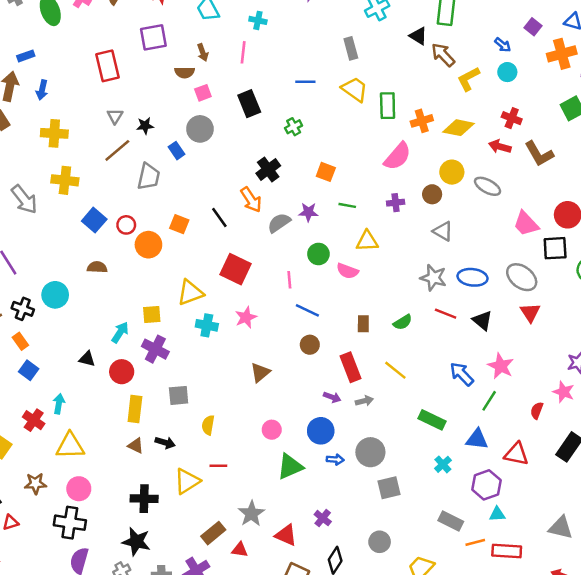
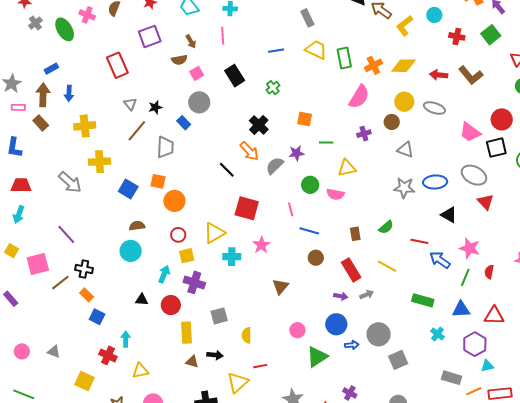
red cross: (512, 118) -> (457, 36), moved
orange square: (179, 224) -> (158, 181), moved
red circle: (126, 225) -> (178, 235), moved
cyan circle: (55, 295) -> (131, 251), moved
red line: (446, 314) -> (419, 241), moved
red semicircle: (537, 411) -> (489, 272), moved
yellow triangle: (70, 446) -> (140, 371), size x0.7

